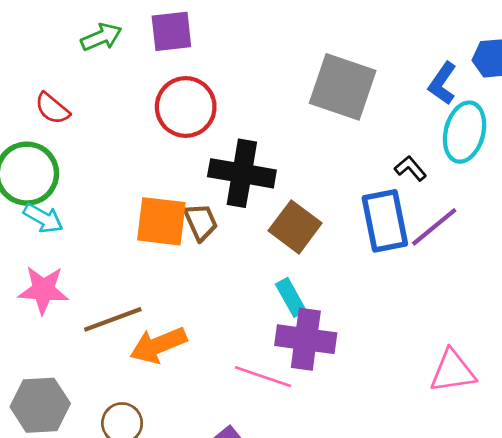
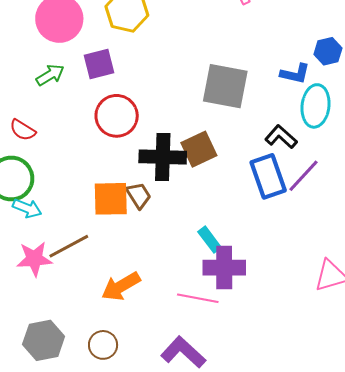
blue L-shape: (442, 83) -> (295, 74), turned -104
black L-shape: (410, 168) -> (281, 137), size x1.4
brown square: (295, 227) -> (199, 149), moved, turned 36
brown line: (113, 319) -> (69, 246), moved

